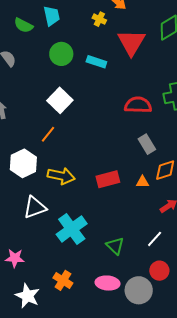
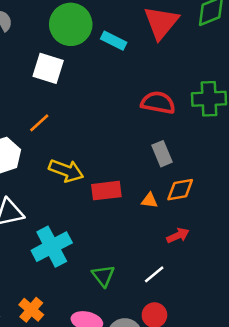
green circle: (61, 54) -> (71, 24), size x1.4
white square: (60, 100) -> (48, 68), moved, turned -35
yellow arrow: (61, 176) -> (66, 171), moved

